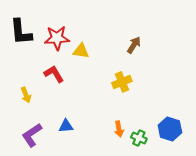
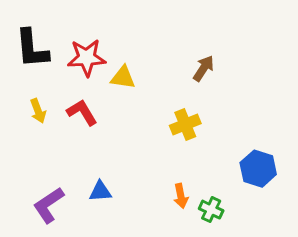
yellow arrow: (26, 95) -> (38, 111), moved
blue hexagon: (170, 129) -> (258, 169), moved

